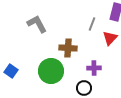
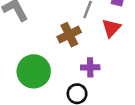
brown cross: (68, 48) -> (69, 35), moved, turned -30

